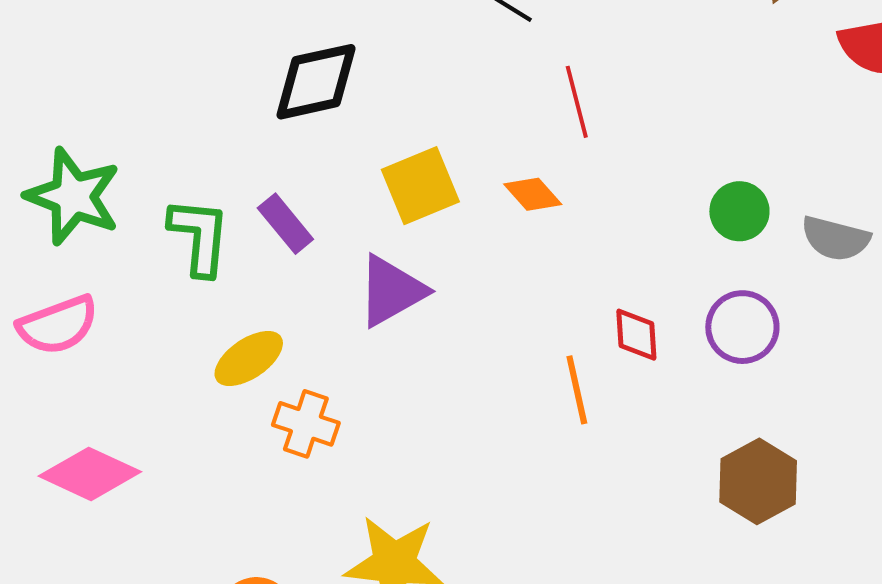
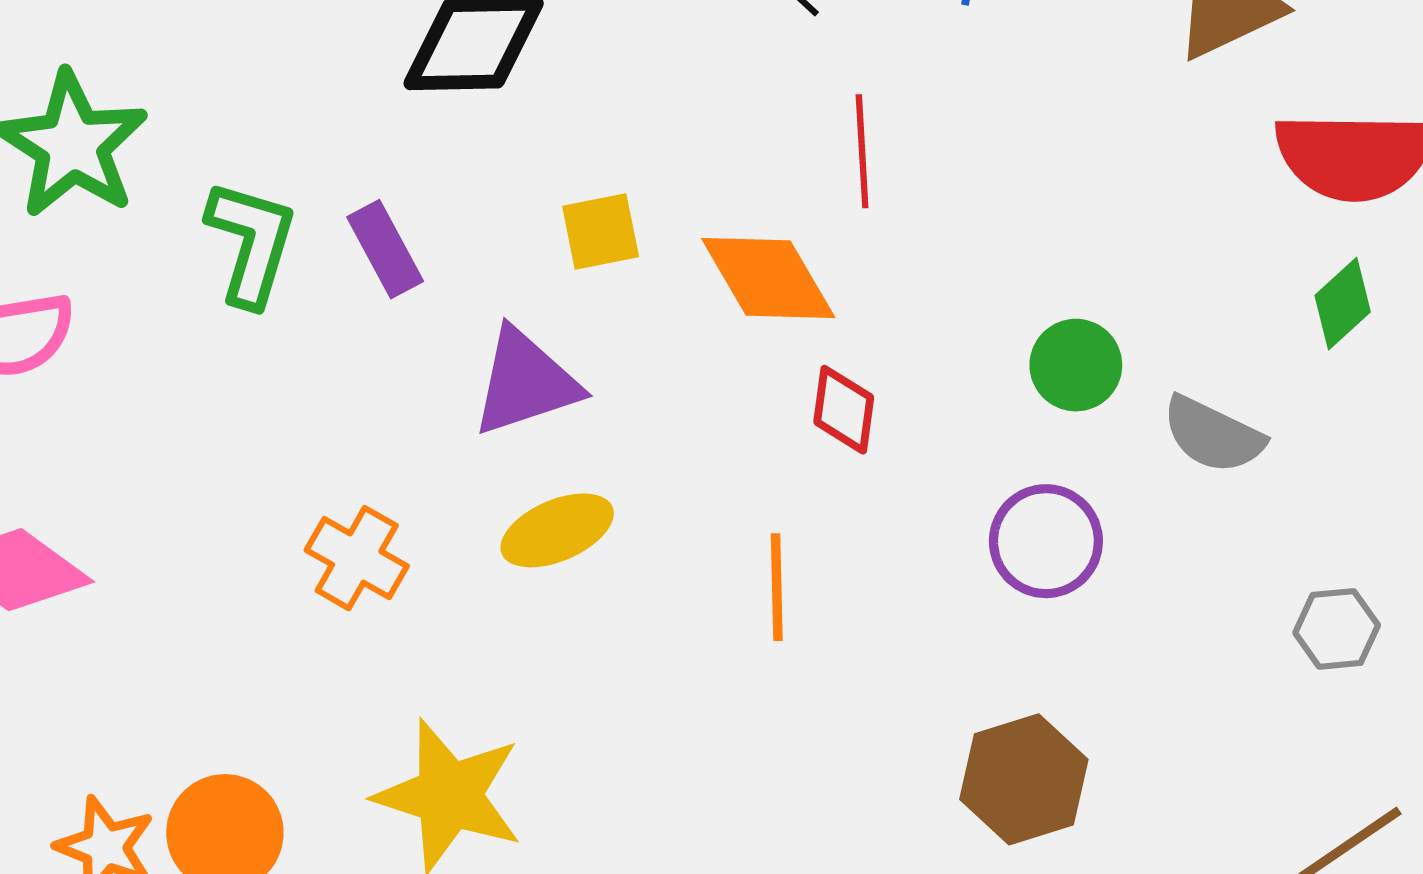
yellow square: (420, 186) -> (601, 232), size x0.7
orange diamond: (533, 194) -> (768, 278), size x1.6
red diamond: (636, 335) -> (844, 410), moved
yellow ellipse: (249, 359) -> (557, 530), moved

